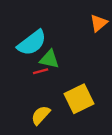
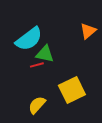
orange triangle: (99, 23) -> (88, 31), moved

